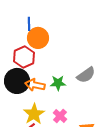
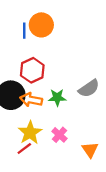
orange circle: (38, 38) -> (41, 25), moved
red hexagon: (24, 57) -> (32, 70), moved

